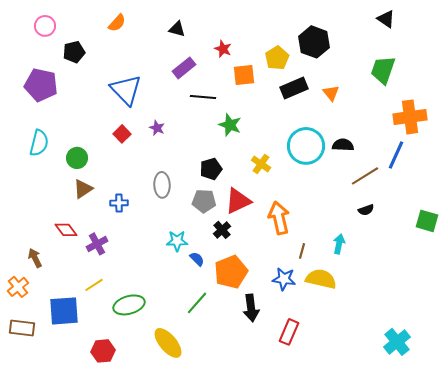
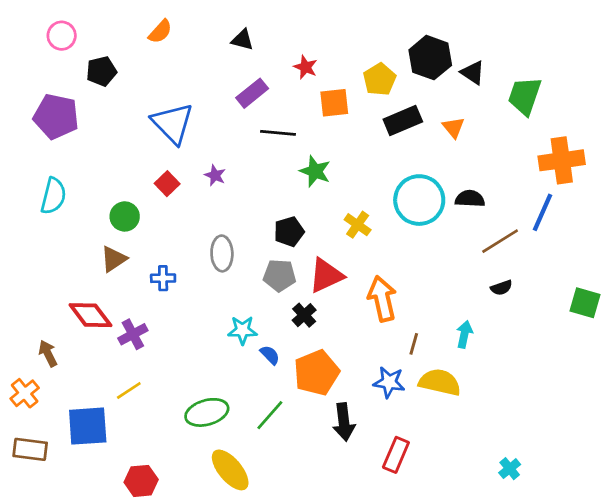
black triangle: (386, 19) -> (473, 73), moved
green circle: (77, 158) -> (125, 216), moved
red diamond: (66, 230) -> (90, 315), size x1.4
green ellipse: (129, 305) -> (207, 412), moved
cyan cross: (397, 342) -> (510, 469), moved, size x0.6

